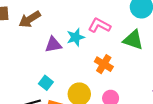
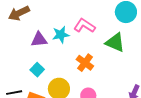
cyan square: (46, 83) -> (37, 70), moved

